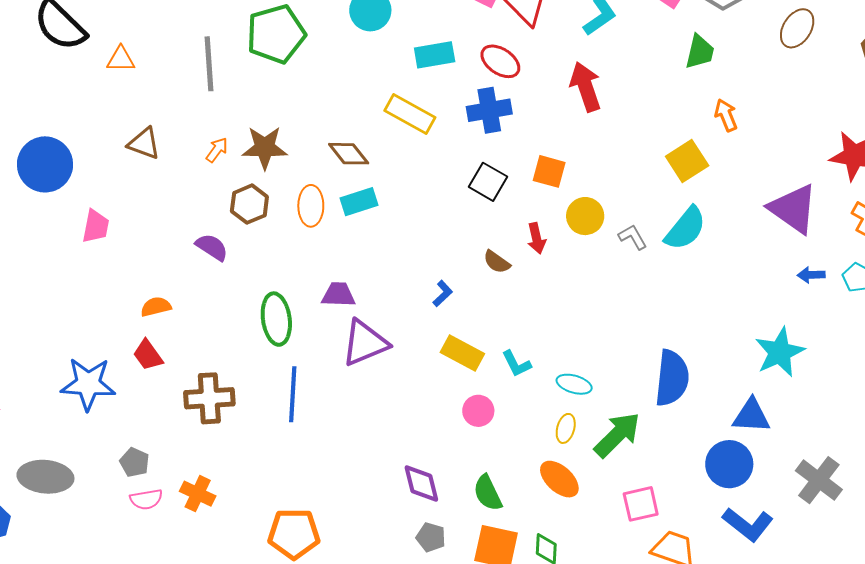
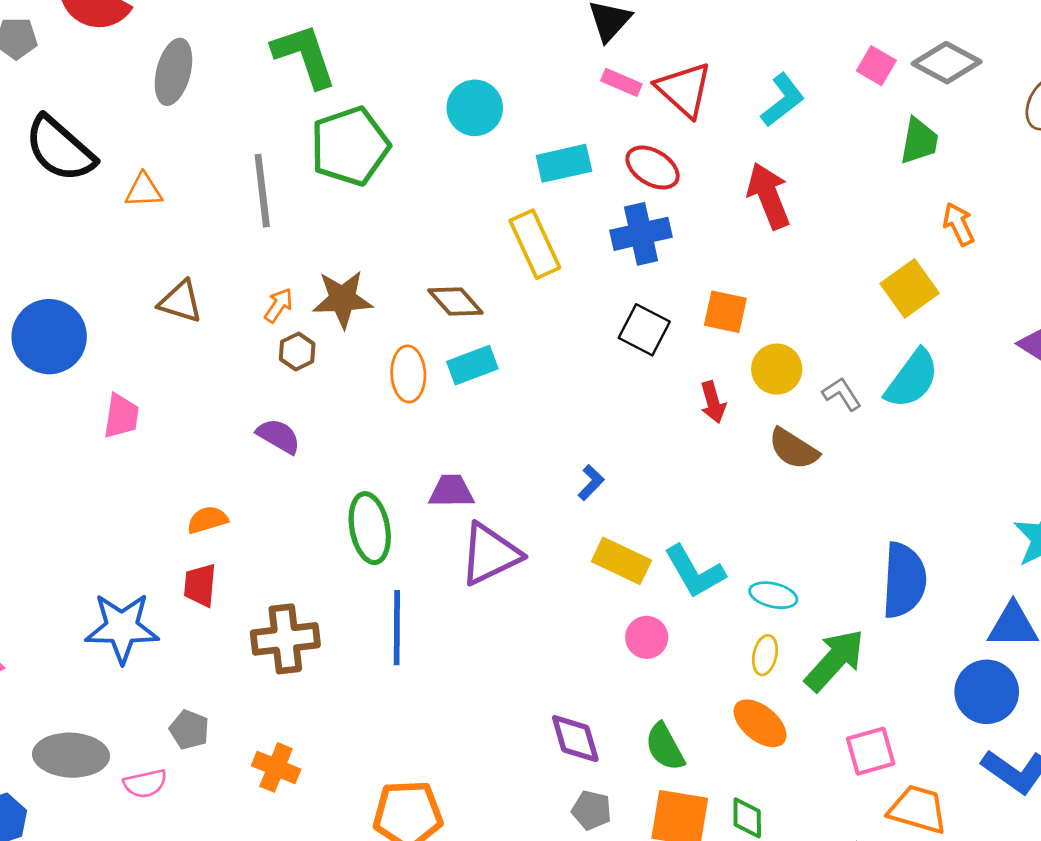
yellow rectangle: (410, 114) -> (535, 244), turned 39
brown hexagon: (249, 204) -> (297, 352), moved, size x0.7
brown semicircle: (497, 262) -> (794, 449), moved, size x1.4
red trapezoid: (148, 355) -> (200, 585), turned 44
cyan L-shape: (516, 364) -> (695, 572), size x1.5
pink semicircle: (146, 499) -> (145, 784), moved

